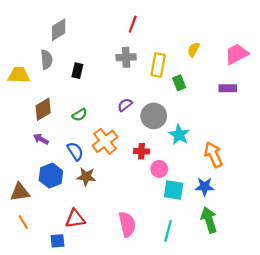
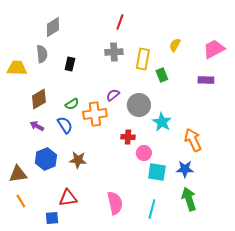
orange cross: (105, 141) -> (95, 114), moved, turned 30
blue semicircle: (75, 151) -> (65, 125), moved

